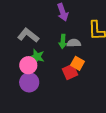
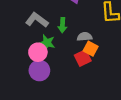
green arrow: (63, 41) -> (62, 25), moved
gray semicircle: (74, 43) -> (85, 37), moved

